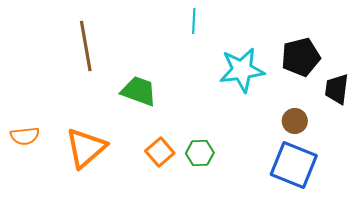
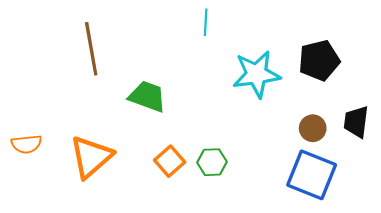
black trapezoid: (337, 89) -> (356, 122), moved

